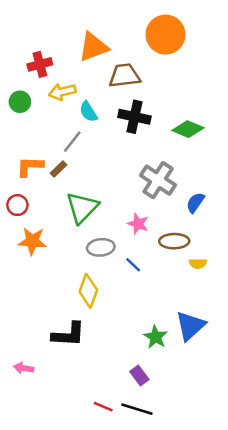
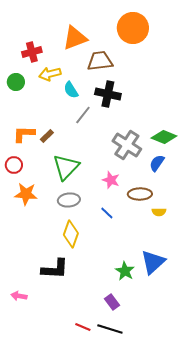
green diamond: (188, 129) -> (164, 137), moved
gray line: (72, 142) -> (83, 115), moved
gray ellipse: (101, 247) -> (69, 200), moved

